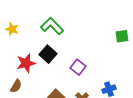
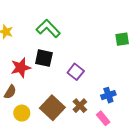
black square: (48, 54) -> (44, 58), turned -30

